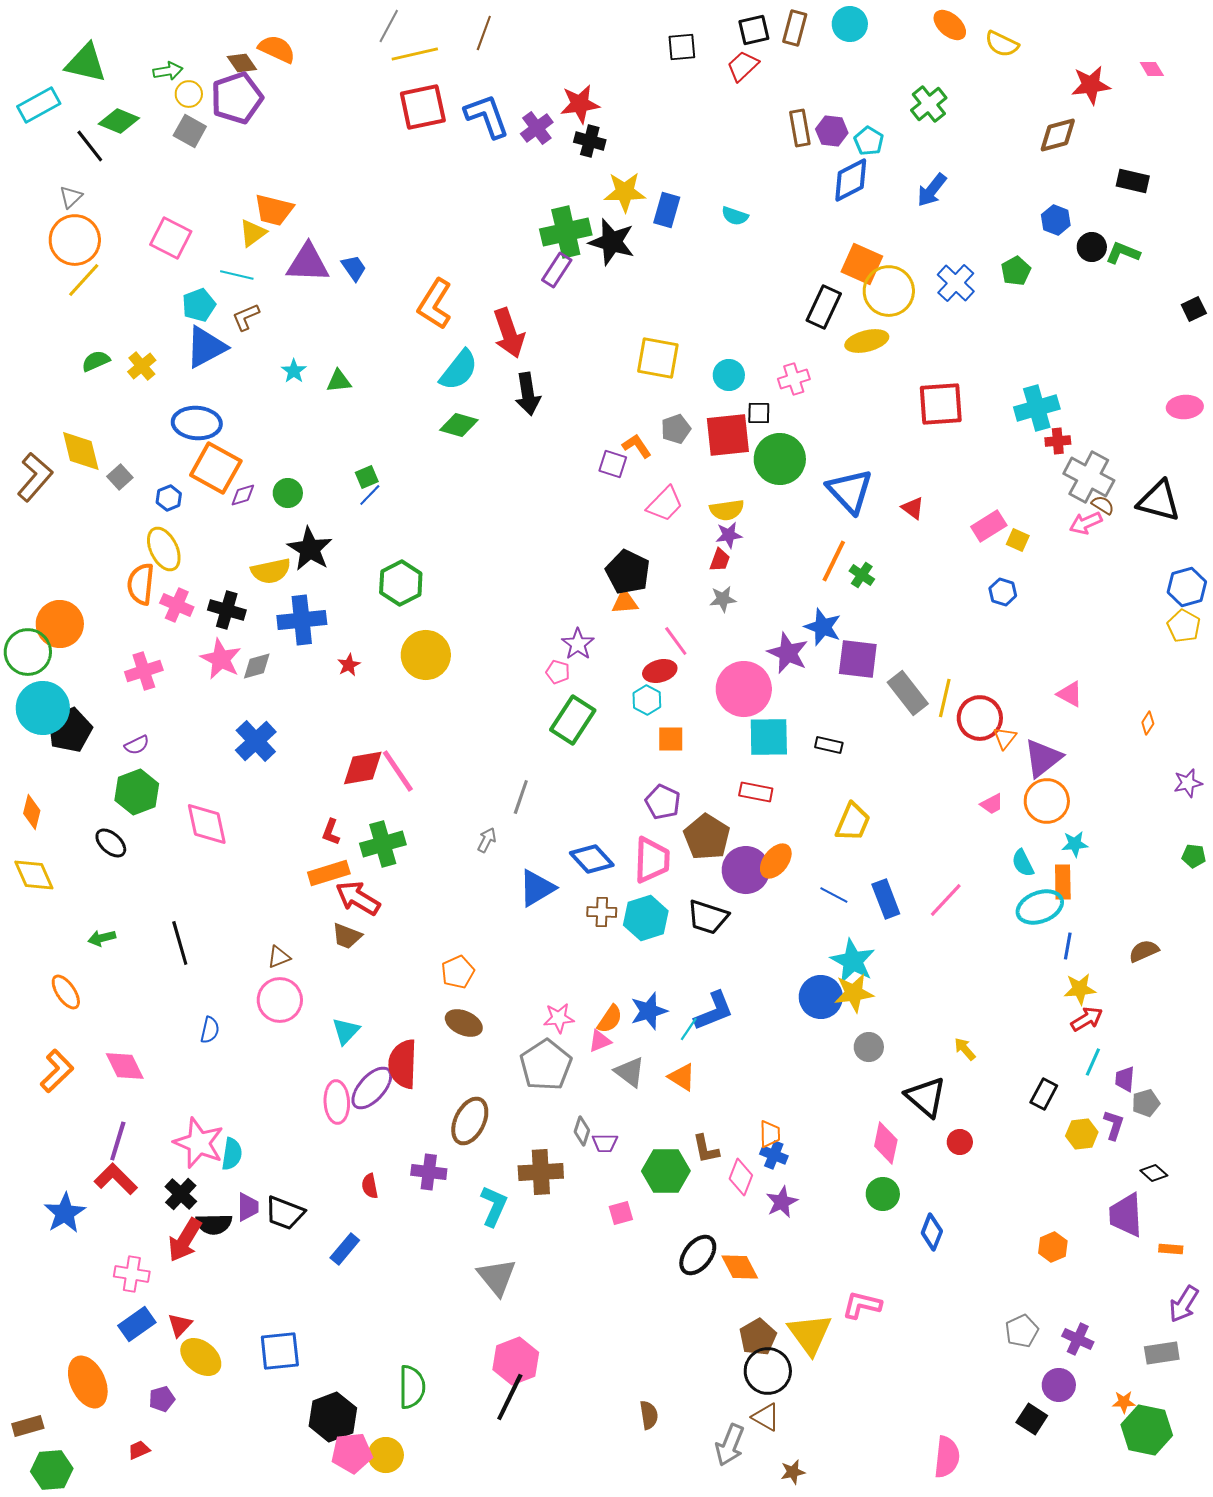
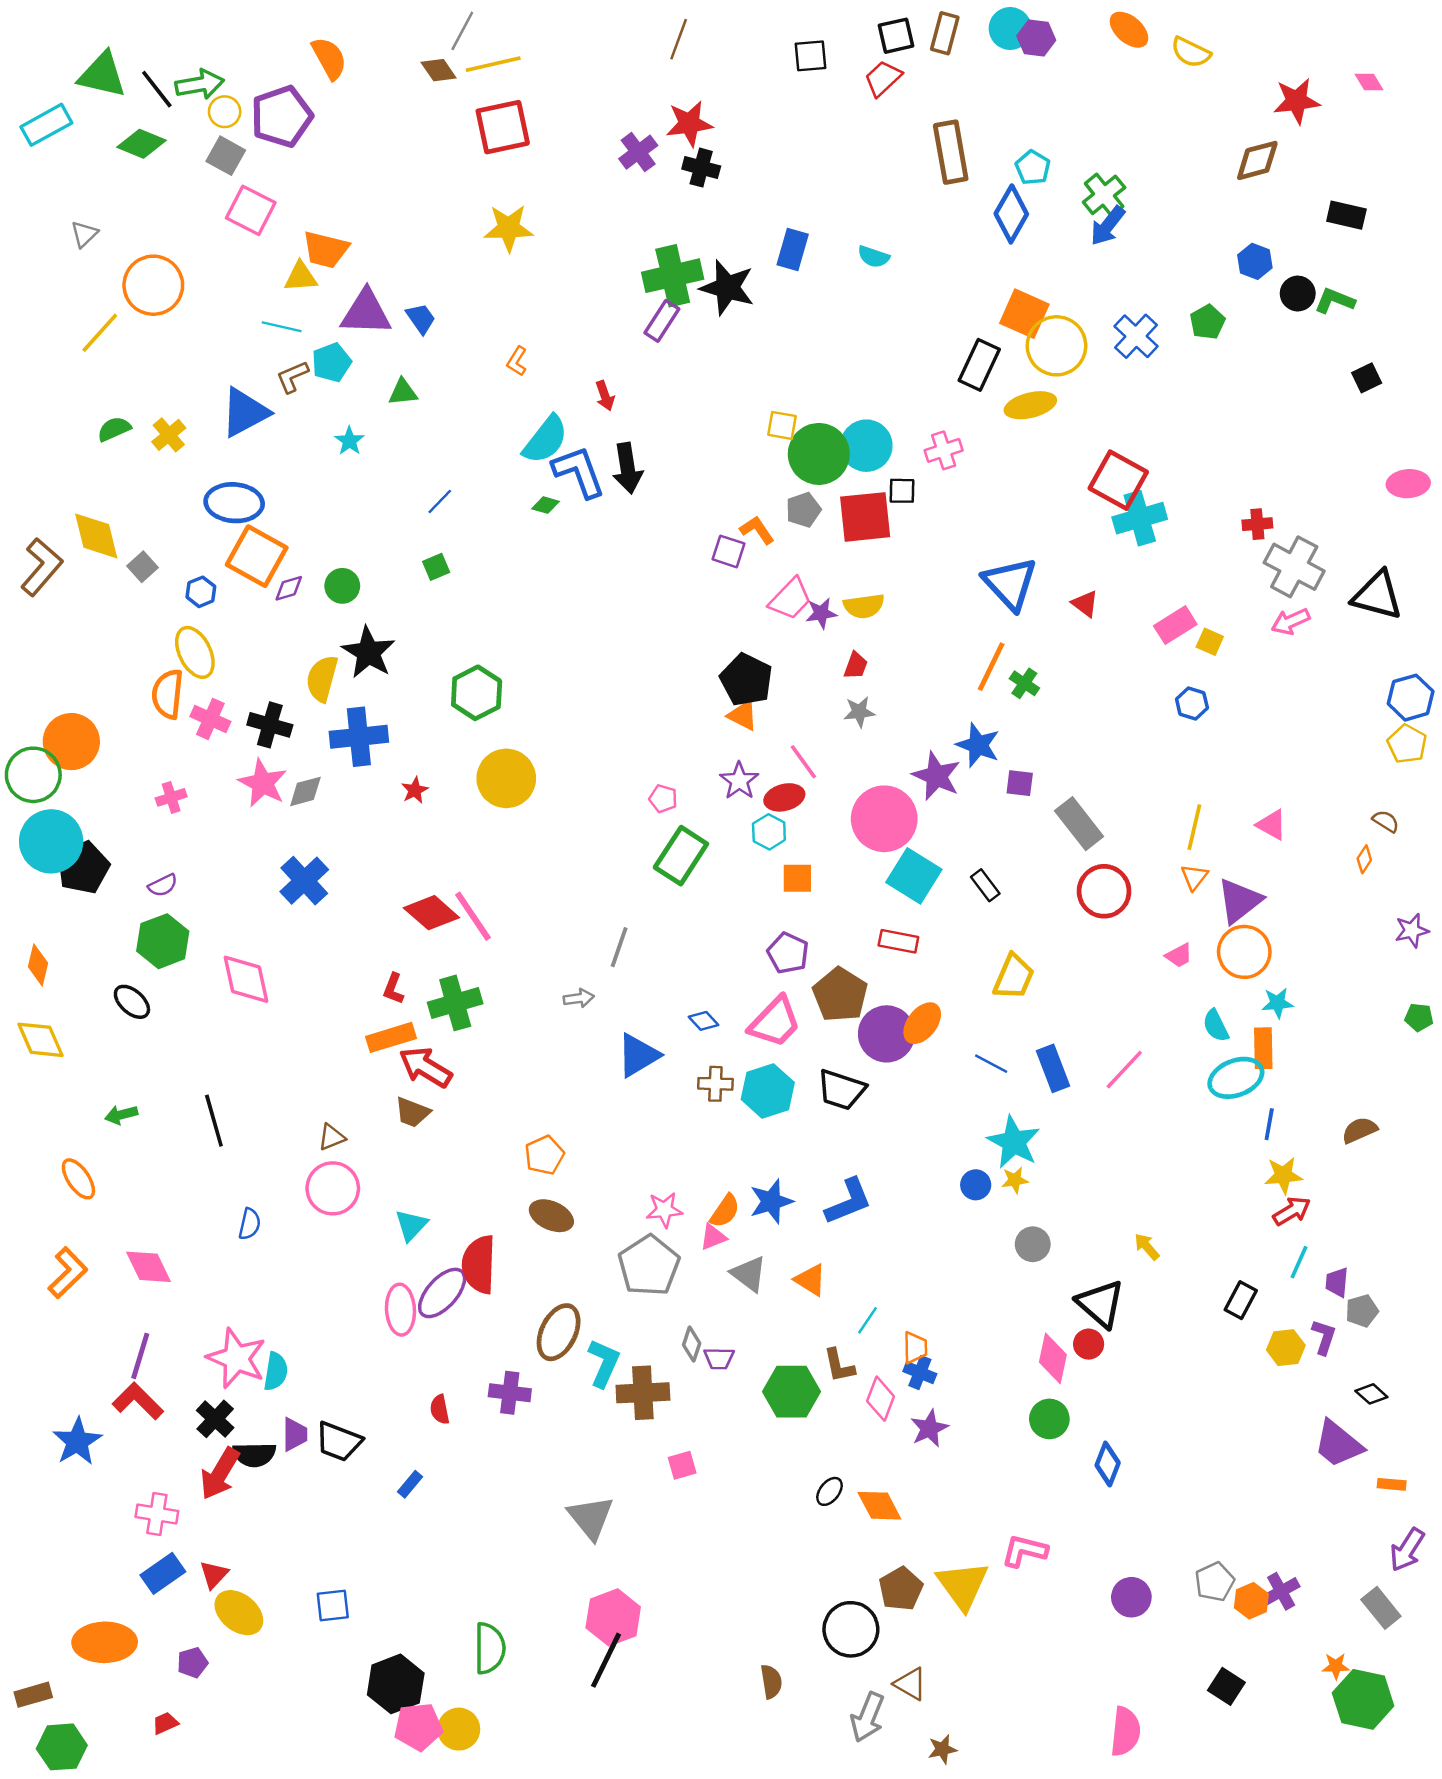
brown line: (484, 33) -> (679, 39), moved
orange semicircle: (277, 49) -> (329, 58), turned 36
brown diamond: (242, 63) -> (439, 70), moved
green arrow: (168, 71) -> (200, 84), size x1.4
green cross: (929, 104) -> (1104, 195), moved
blue L-shape: (487, 116) -> (579, 472), moved
brown rectangle: (800, 128) -> (951, 152), size x1.4
purple hexagon: (832, 131) -> (1036, 38), moved
black line: (90, 146) -> (157, 89), moved
blue diamond: (851, 180) -> (1011, 214), turned -33
yellow star: (625, 192) -> (509, 228), moved
yellow triangle: (253, 233) -> (301, 277), turned 32
pink square: (171, 238) -> (251, 210), moved
orange circle: (75, 240) -> (153, 285), moved
orange L-shape: (435, 304) -> (517, 361), size x0.5
cyan pentagon: (199, 305) -> (332, 362), moved
black square: (1194, 309) -> (1367, 378), moved
red arrow: (509, 333) -> (605, 396), size x0.5
yellow square: (658, 358) -> (782, 425), size x0.6
cyan circle: (729, 375) -> (866, 446), size x1.4
green triangle: (339, 381) -> (403, 392), moved
red square: (941, 404) -> (1118, 480), turned 33
cyan cross: (1037, 408) -> (1140, 518), moved
green diamond: (459, 425) -> (545, 505), size x0.6
green circle: (780, 459) -> (819, 454), moved
blue line: (370, 495) -> (440, 501), moved
brown semicircle: (1103, 505) -> (1386, 821), moved
purple star: (729, 535) -> (821, 613), moved
yellow semicircle: (271, 571) -> (322, 679), turned 117
orange triangle: (625, 602) -> (743, 715), turned 32
purple star: (578, 644) -> (739, 781), moved
purple square: (858, 659) -> (1020, 783), size x0.6
pink cross: (144, 671) -> (171, 797), size x0.7
yellow line: (945, 698) -> (1194, 827), moved
red circle: (980, 718) -> (1104, 891), moved
cyan square: (769, 737) -> (914, 876), turned 33
black rectangle: (829, 745) -> (985, 885), turned 40
red diamond: (363, 768) -> (431, 913), turned 51
gray arrow: (487, 840) -> (579, 998), turned 55
blue diamond: (592, 859) -> (704, 1021), size x0.6
pink trapezoid: (652, 860) -> (775, 1022), turned 42
yellow star: (854, 993) -> (1015, 1180), size x0.6
blue circle: (821, 997) -> (976, 1185), size x0.6
cyan line: (689, 1029) -> (868, 1320), moved
red circle: (960, 1142) -> (1089, 1344), moved
cyan L-shape: (494, 1206) -> (604, 1363), moved
pink square: (621, 1213) -> (682, 1465), moved
purple trapezoid: (1126, 1215) -> (1338, 1444), turned -48
orange hexagon: (1053, 1247) -> (1251, 1601), moved
blue rectangle: (345, 1249) -> (410, 1484), size x0.7
black ellipse: (698, 1255) -> (830, 1491), size x0.6
purple cross: (1078, 1339) -> (1281, 1591), turned 36
blue square: (280, 1351) -> (333, 1606), size x0.7
gray rectangle: (1162, 1353) -> (1381, 1608), turned 60
black circle: (768, 1371) -> (851, 1629), moved
orange ellipse: (88, 1382) -> (105, 1642), turned -66
purple circle: (1059, 1385) -> (1131, 1597), moved

